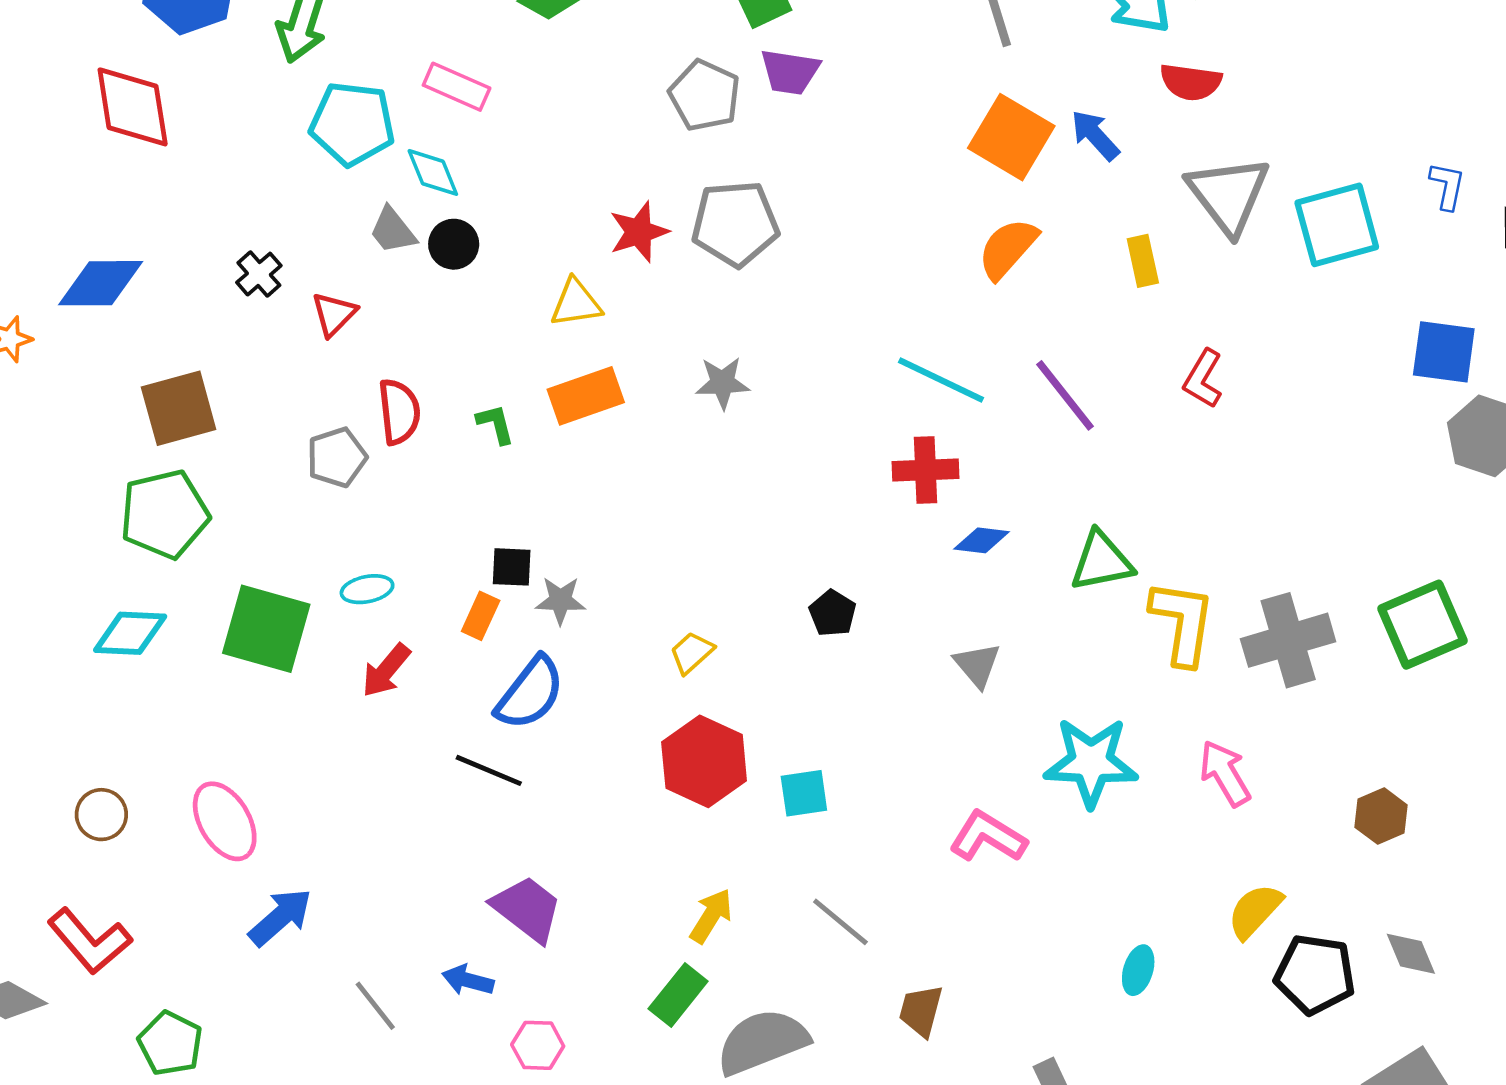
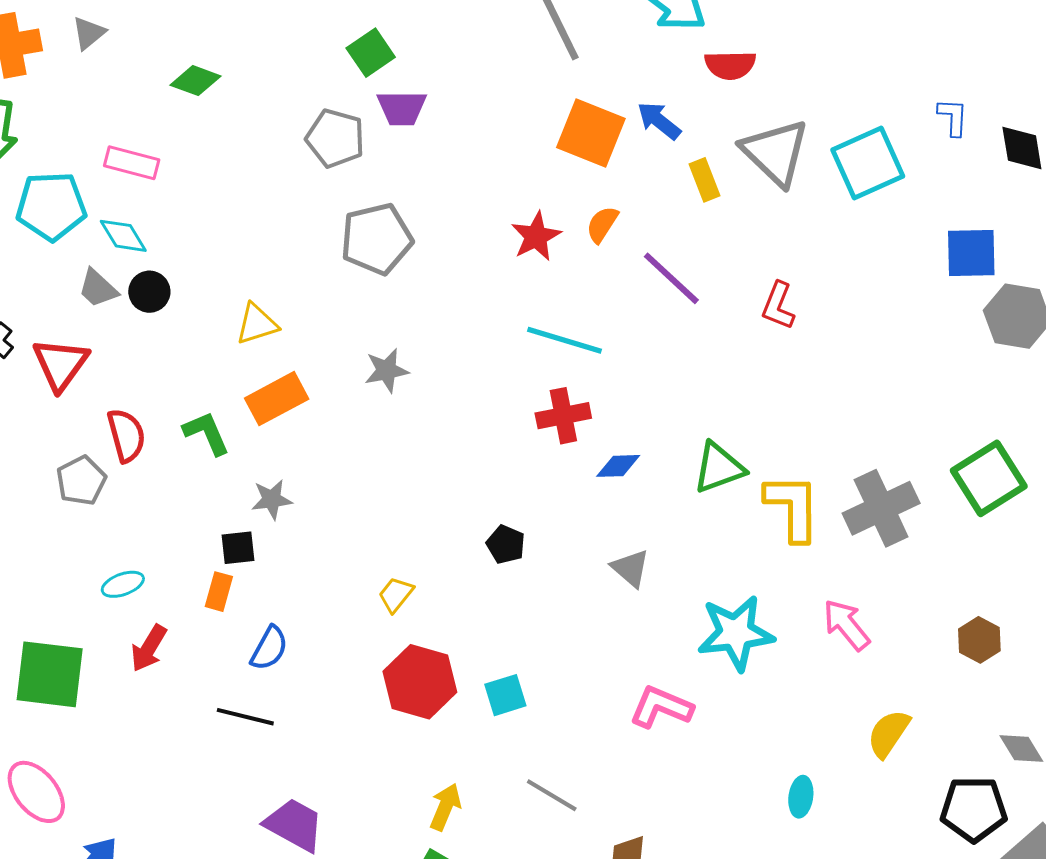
red star: (639, 232) -> (536, 236), moved
orange semicircle: (1008, 248) -> (602, 224), size x0.7
yellow rectangle: (1143, 261) -> (705, 180), moved
red triangle: (334, 314) -> (61, 364), size x1.5
purple line: (1065, 395) -> (671, 278), moved
green L-shape: (495, 424) -> (206, 433), size x1.4
gray star: (560, 600) -> (272, 499), moved
green square: (266, 629) -> (50, 674), moved
blue semicircle: (530, 693) -> (269, 648), size x0.7
black pentagon: (1315, 974) -> (974, 809), moved

